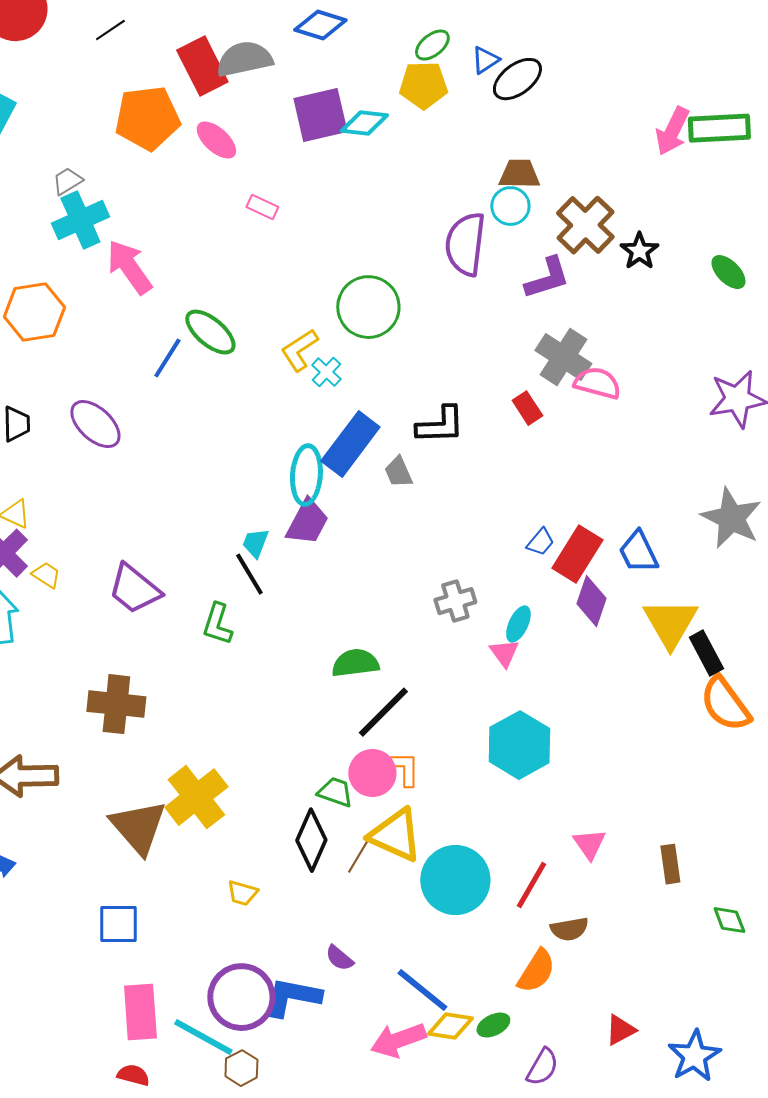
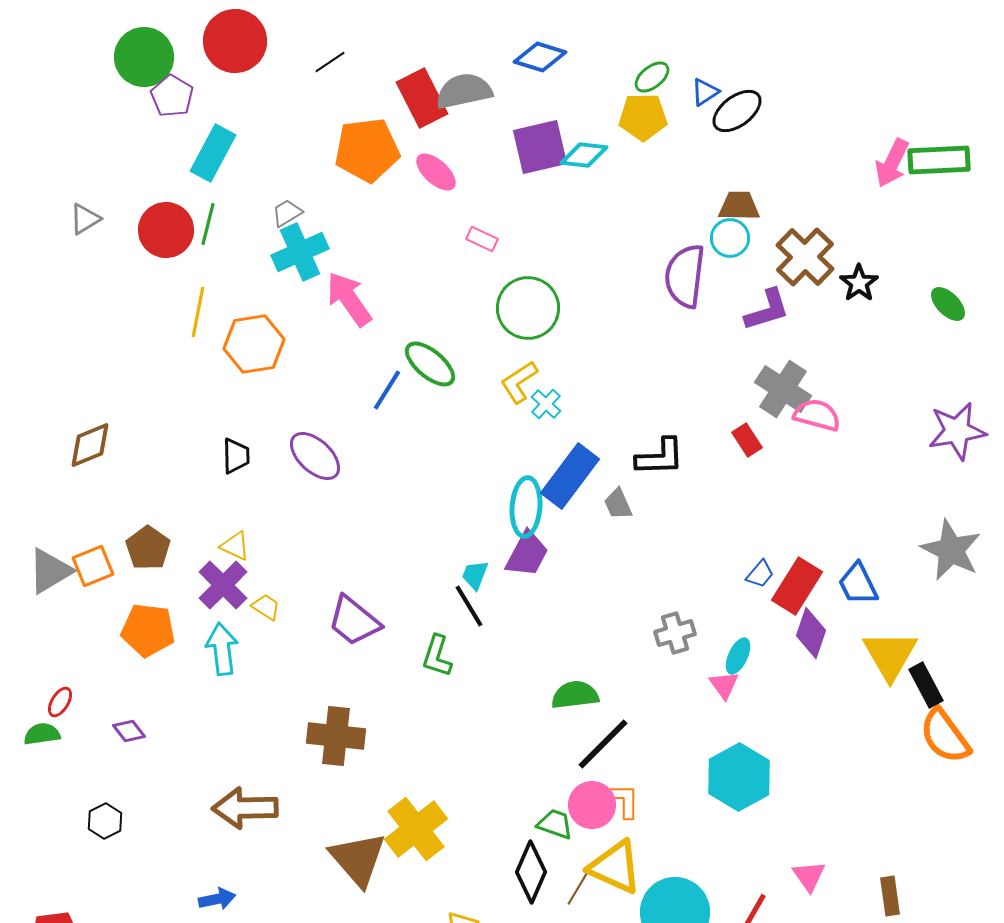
green circle: (368, 307) -> (528, 308), moved

